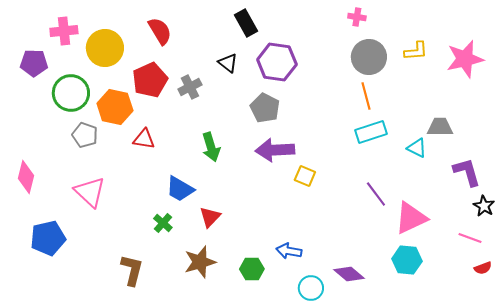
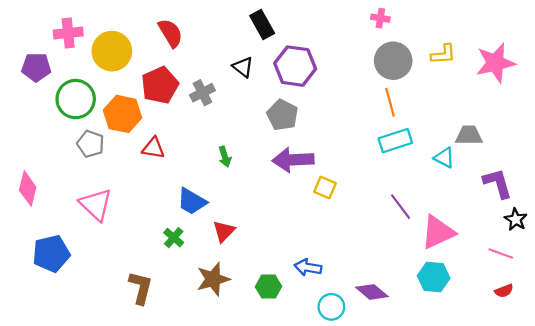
green arrow: (211, 147) -> (225, 157), size x0.7
red semicircle: (483, 268) -> (504, 291), moved

